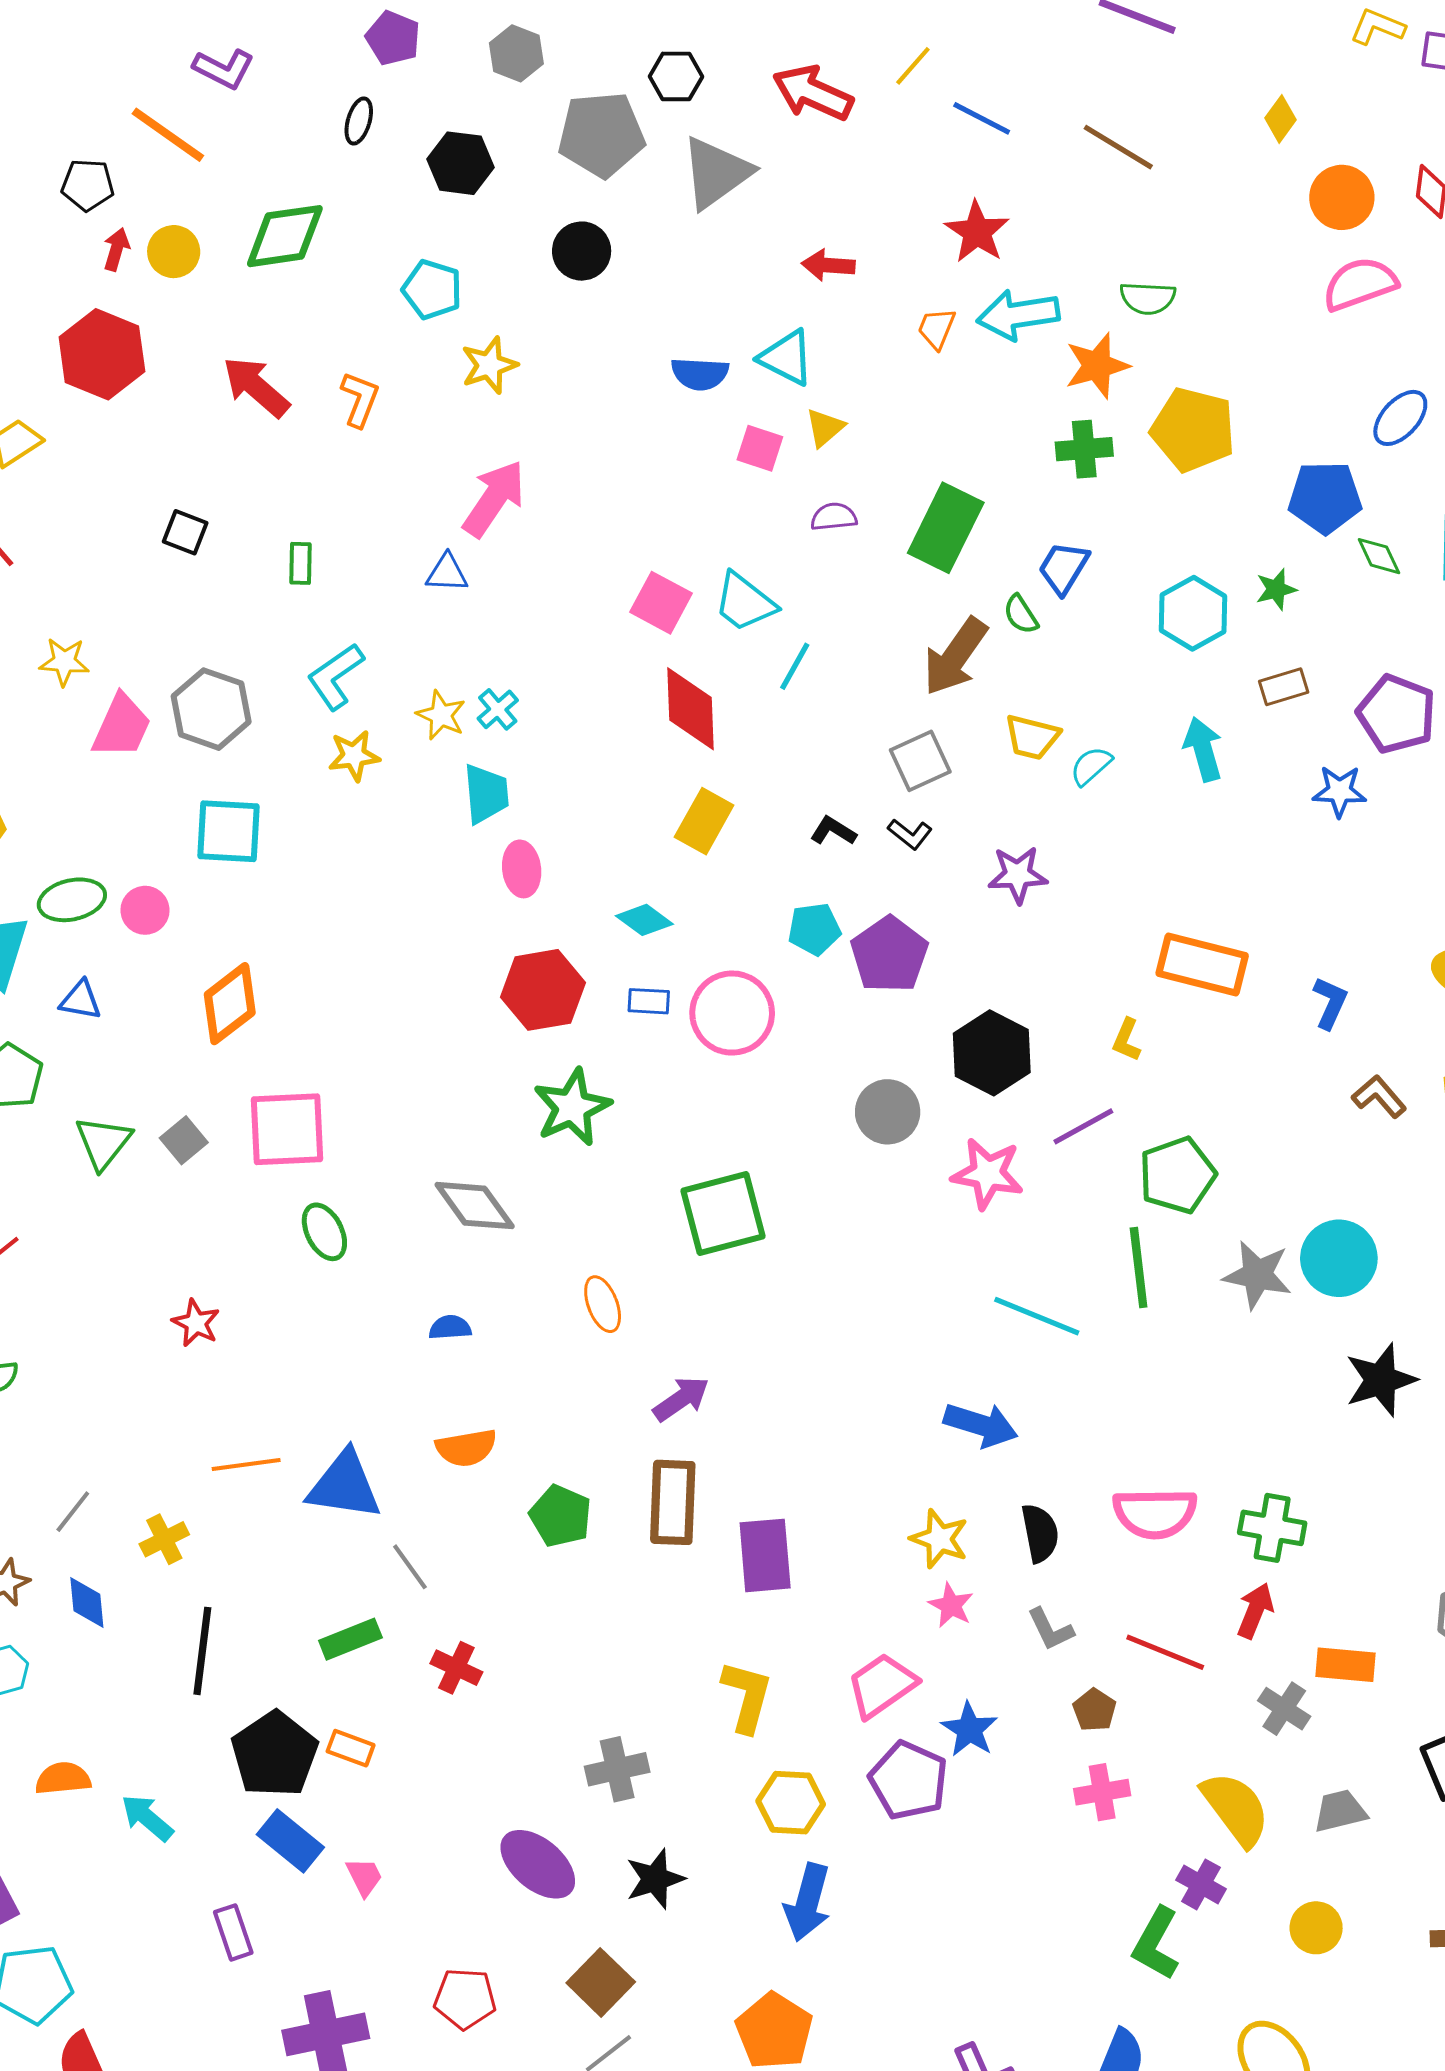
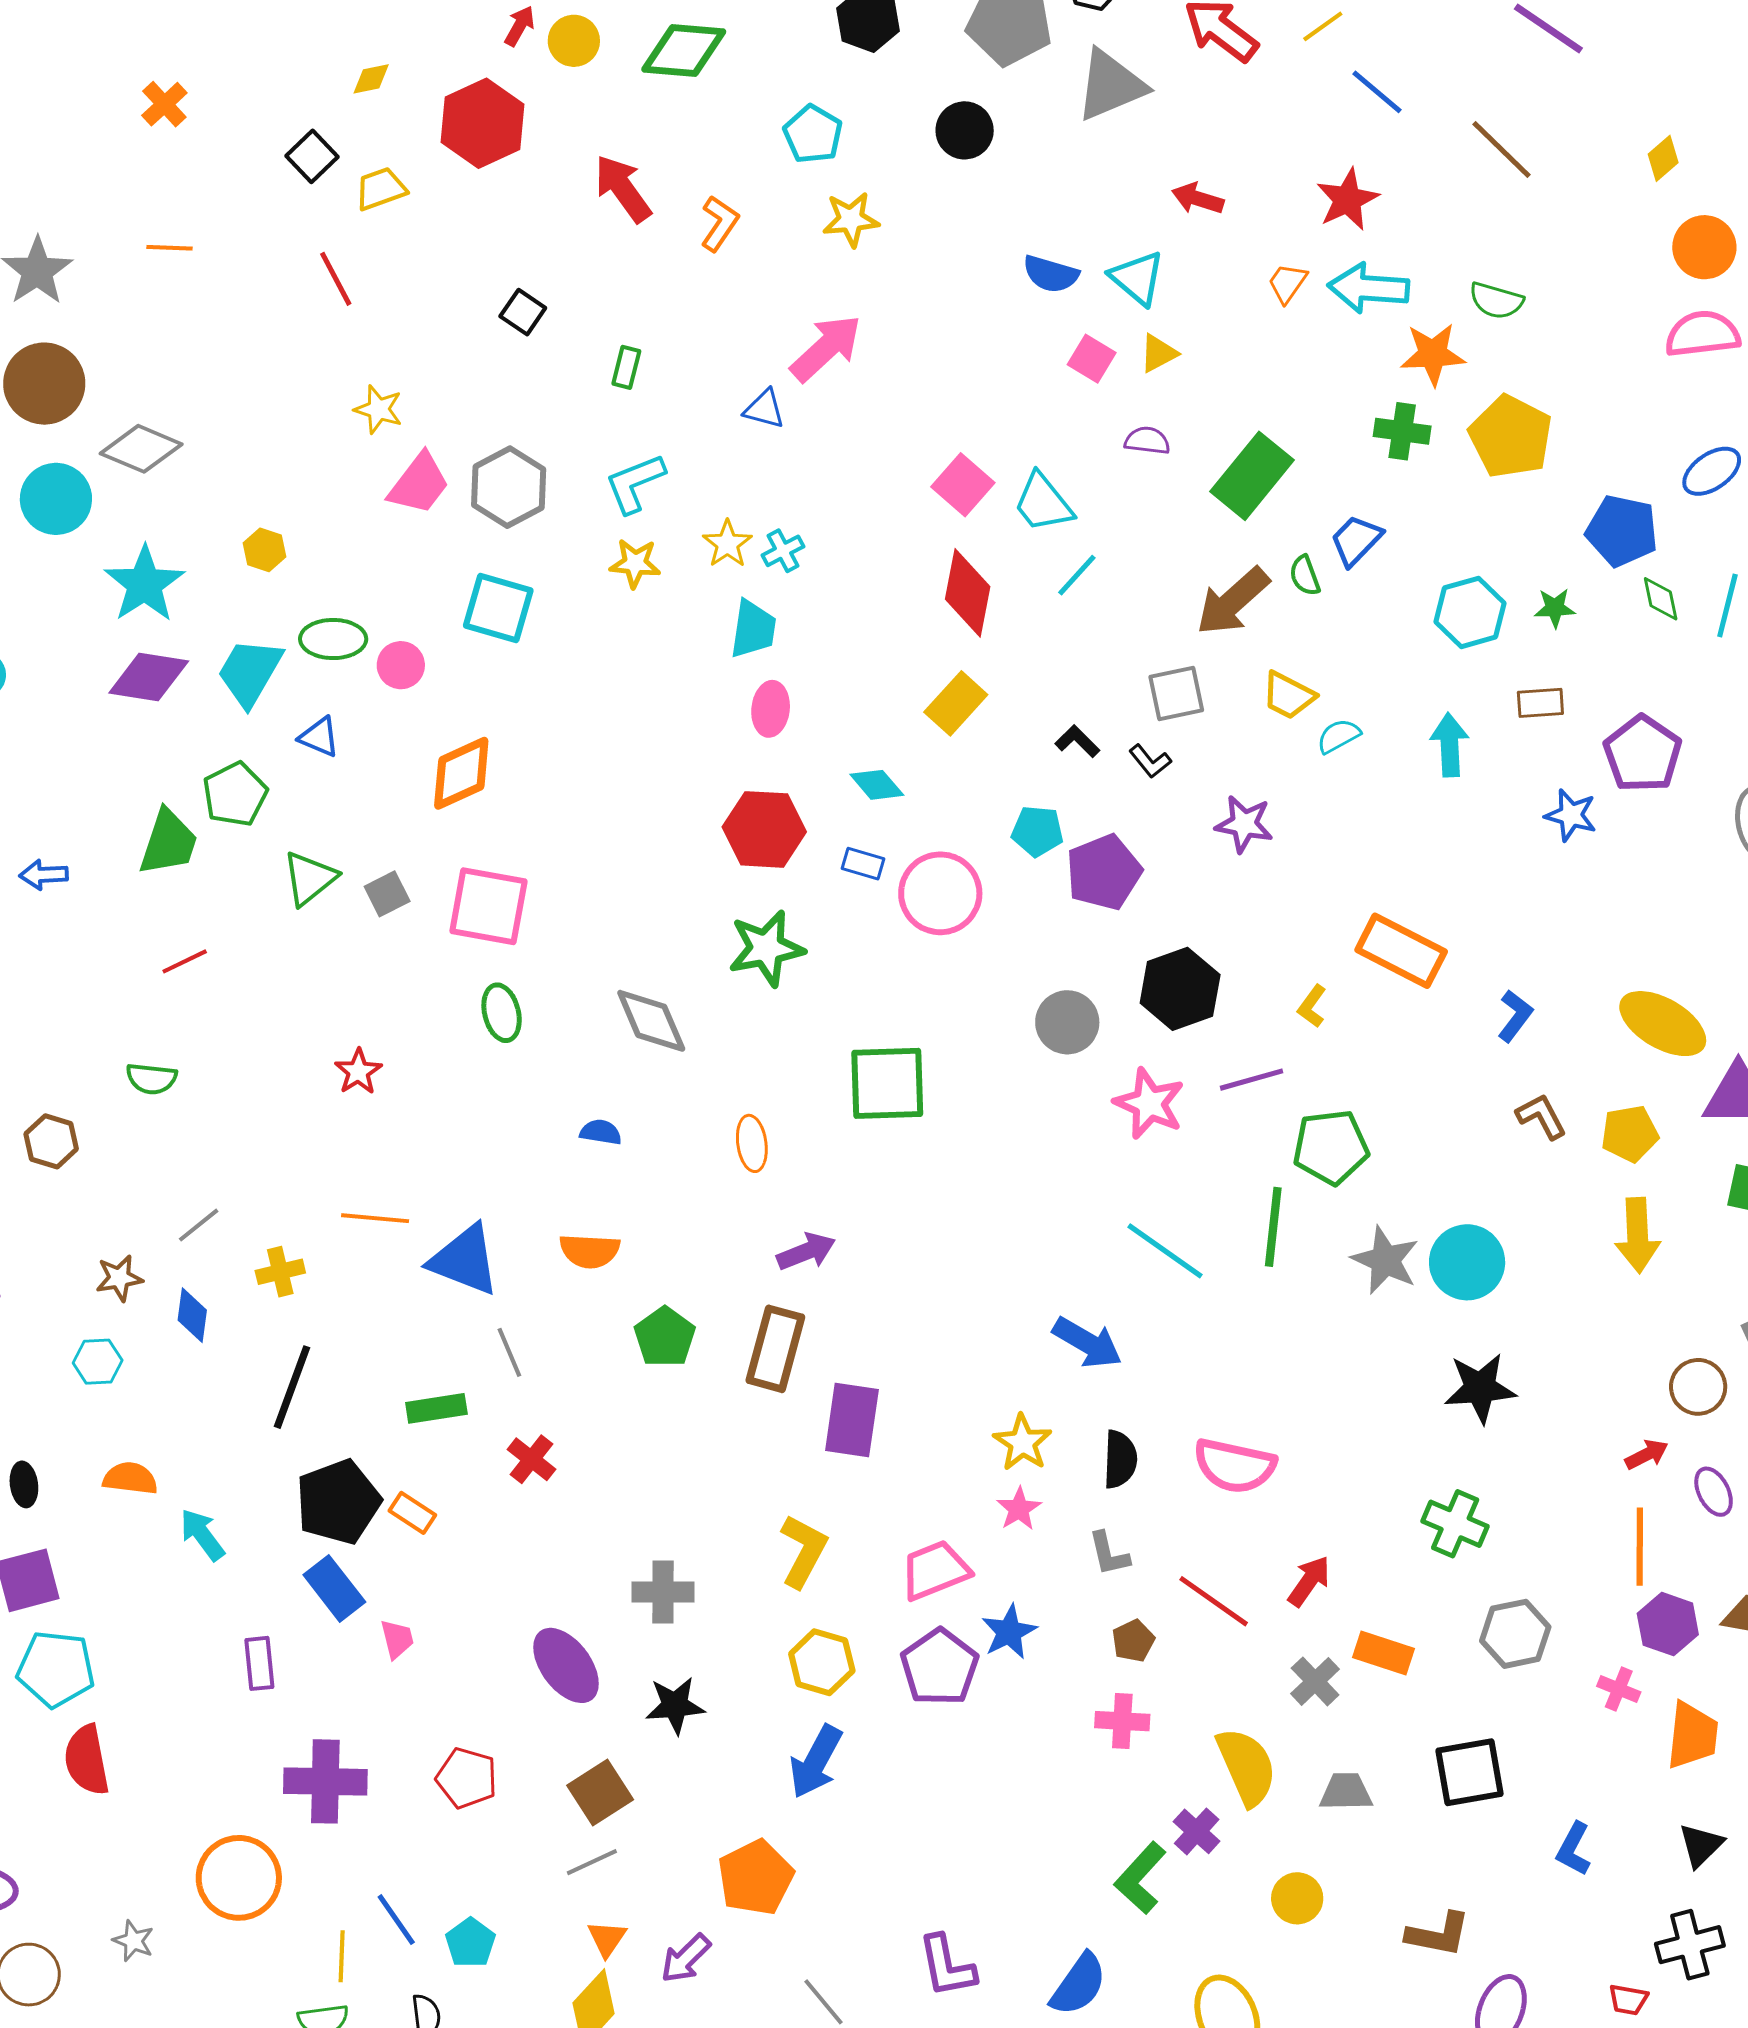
green cross: (1272, 1528) -> (1455, 1524), moved

